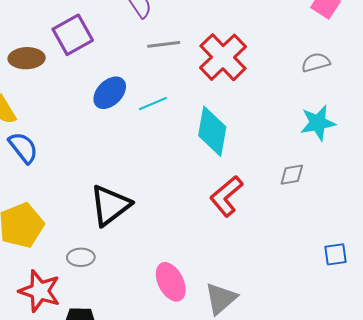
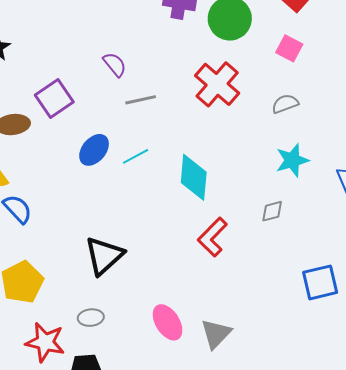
red cross: (223, 57) -> (217, 84), moved
blue square: (336, 254) -> (320, 282), size x1.6
gray ellipse: (81, 257) -> (91, 318), moved

